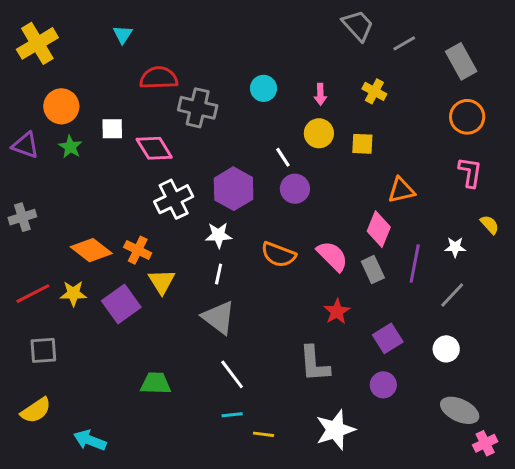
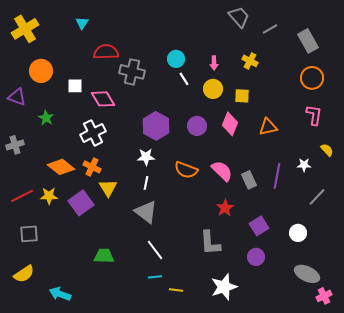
green star: (70, 147) -> (46, 118), moved
white line: (283, 157) -> (184, 79), moved
white cross: (174, 199) -> (93, 133), moved
pink diamond: (379, 229) -> (230, 124), moved
gray line: (452, 295) -> (317, 197), moved

